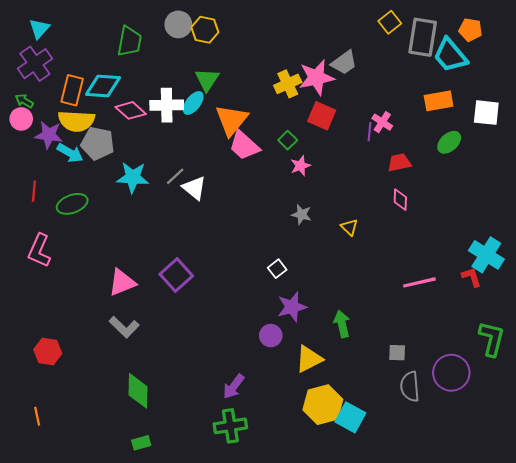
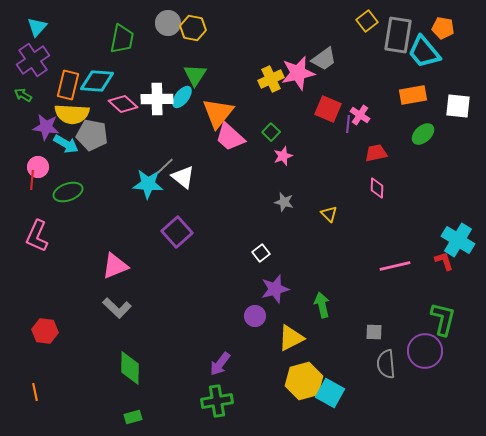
red square: (322, 116) -> (328, 109), moved
pink circle: (21, 119) -> (38, 167), moved
cyan star: (133, 177) -> (148, 184), moved
purple square: (176, 275) -> (177, 232), moved
green L-shape: (492, 339) -> (443, 319), moved

